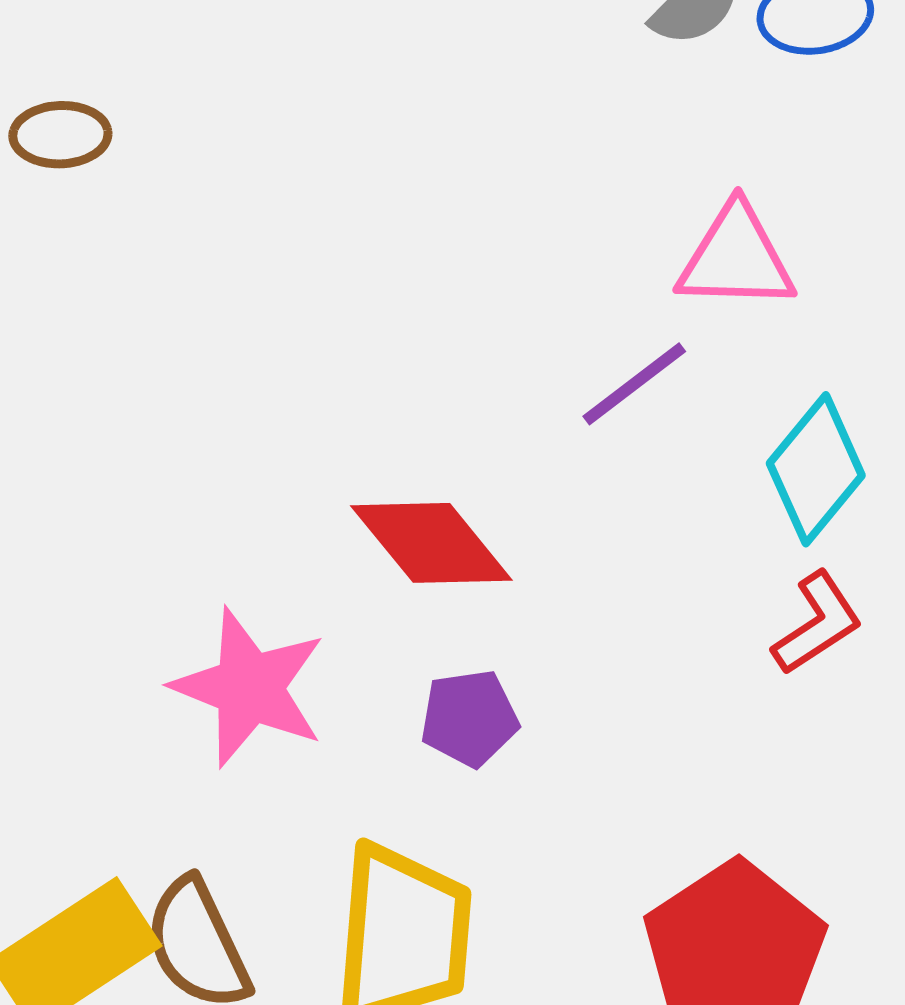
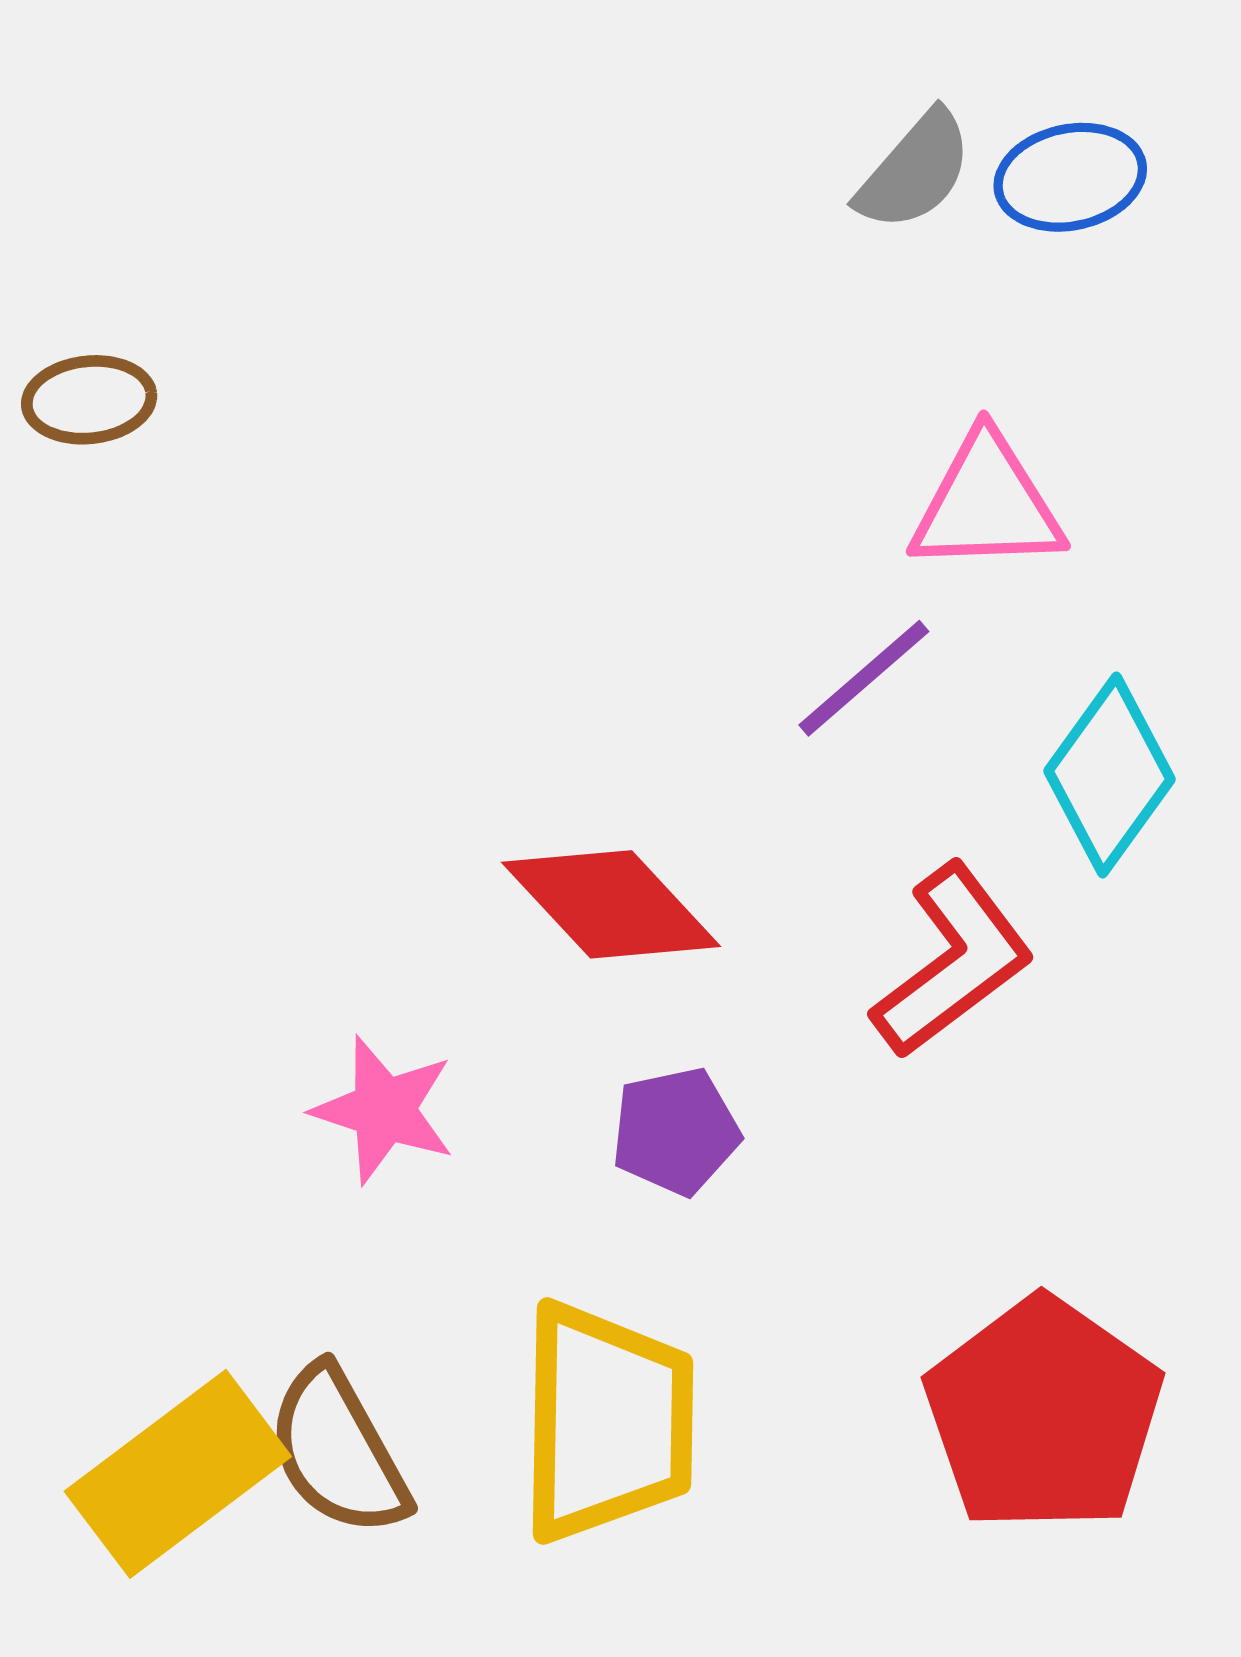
red L-shape: (817, 623) -> (953, 961), moved, size x1.4
pink star: (249, 688) -> (384, 1110), size x0.7

